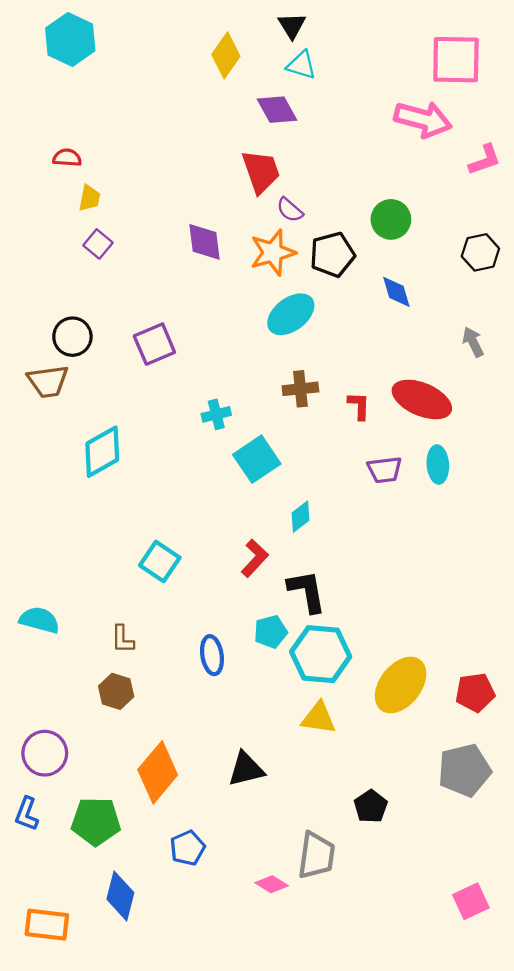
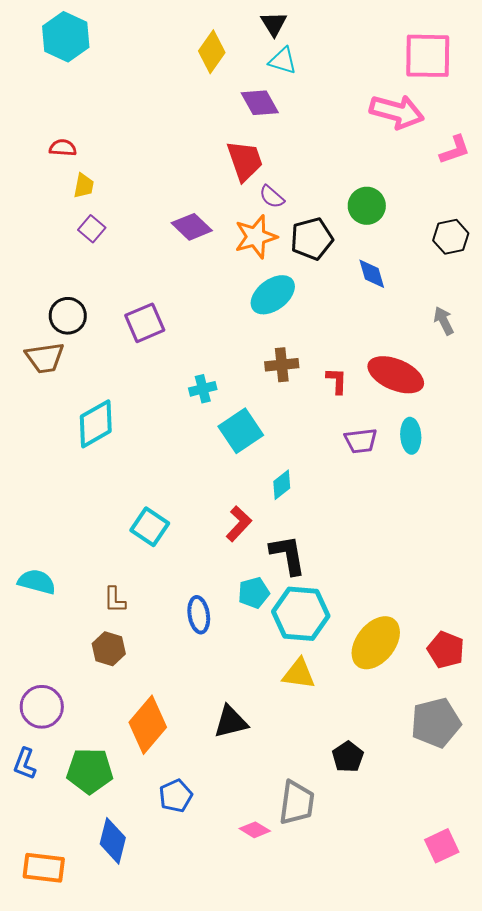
purple diamond: (205, 242) -> (192, 227), turned -39
red pentagon: (475, 692) -> (446, 650), turned 30

